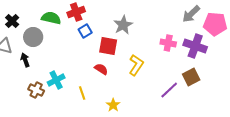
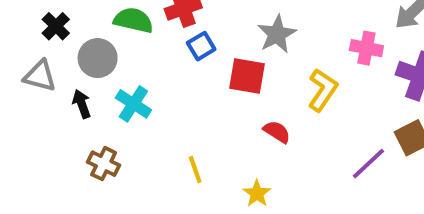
pink cross: (168, 43) -> (366, 48), moved
yellow L-shape: (136, 65) -> (323, 90), moved
red semicircle: (101, 69) -> (277, 132), moved
cyan cross: (56, 80) -> (133, 104), moved, turned -30

